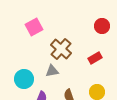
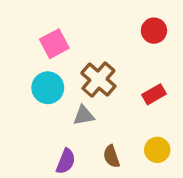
red circle: (102, 26) -> (154, 31), moved
cyan circle: (24, 79) -> (48, 88), moved

